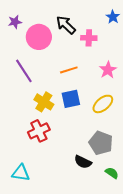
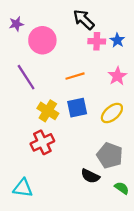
blue star: (113, 17) -> (117, 40), moved
black arrow: (66, 25) -> (84, 20), moved

